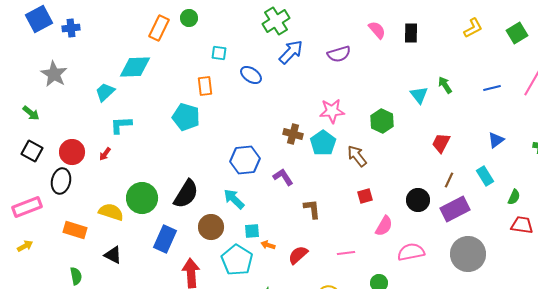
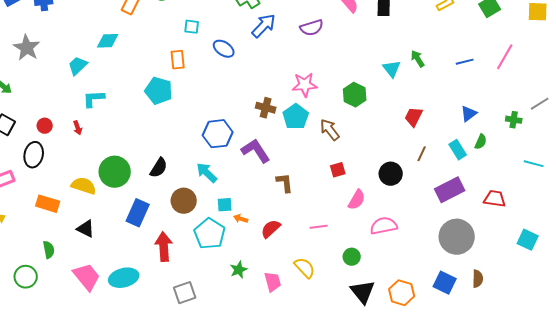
cyan diamond: (135, 67) -> (108, 41), size x0.7
red circle: (72, 152) -> (45, 126), size x0.6
red arrow: (105, 154) -> (78, 128), turned -56
purple L-shape: (283, 177) -> (256, 151), size x1.4
black semicircle: (186, 194) -> (159, 168), size x0.7
green semicircle: (514, 197) -> (481, 142), moved
purple rectangle: (455, 209) -> (450, 190), moved
gray circle: (468, 254) -> (457, 237), moved

